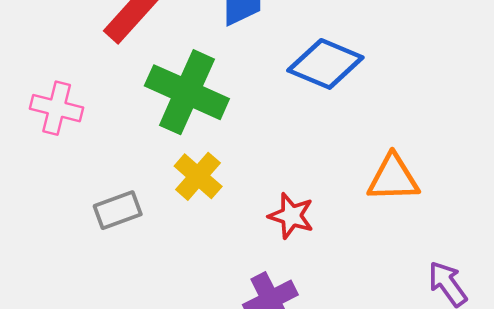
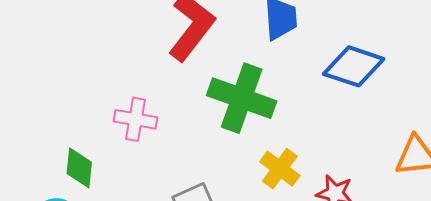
yellow cross: (198, 176) -> (280, 169), moved

